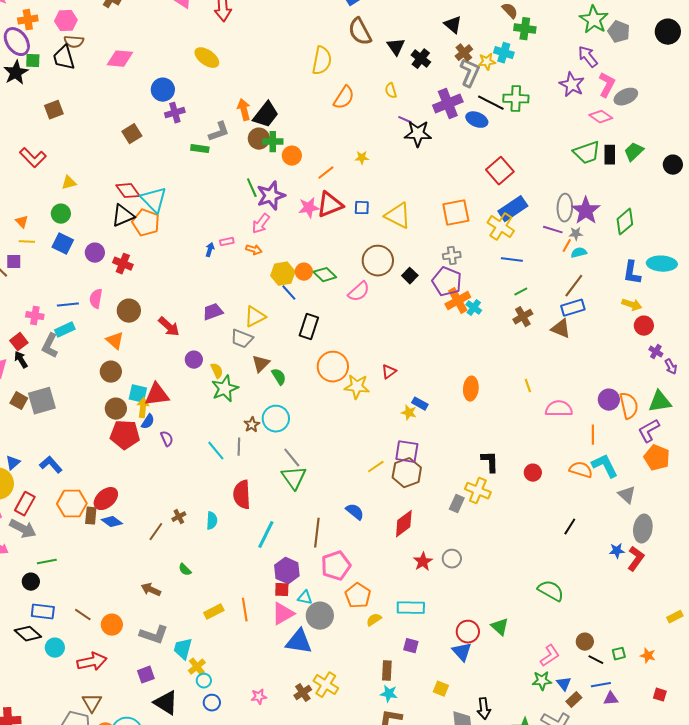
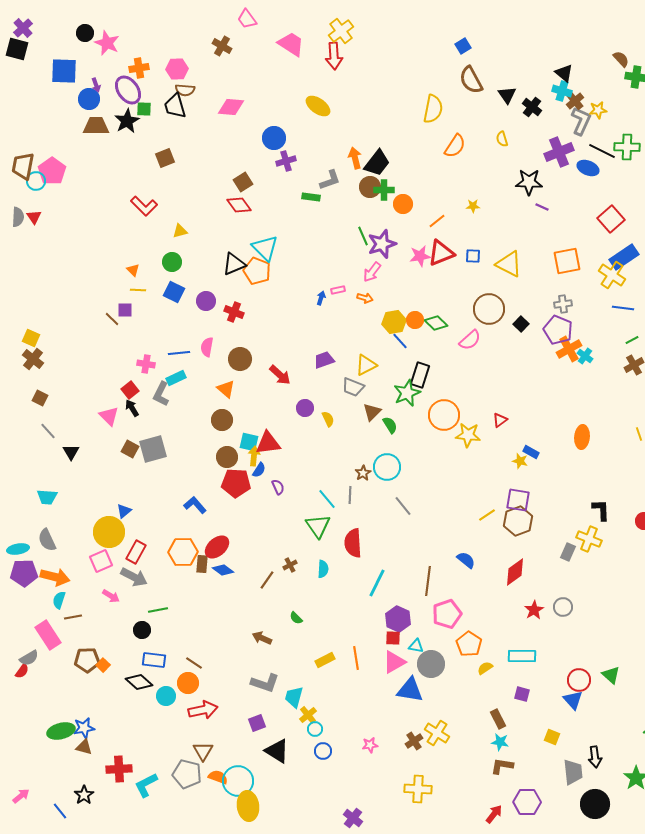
cyan cross: (504, 53) -> (562, 91), moved
purple line: (405, 120) -> (542, 207), moved
red diamond: (128, 191) -> (239, 205), moved
green star: (225, 389) -> (407, 393), moved
blue L-shape: (51, 465) -> (195, 505), moved
green triangle: (294, 478) -> (318, 526), moved
orange circle: (112, 625) -> (188, 683), moved
brown rectangle: (387, 671) -> (498, 719), turned -30

